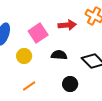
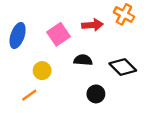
yellow circle: (24, 56) -> (42, 71), moved
orange line: (29, 86) -> (29, 95), moved

